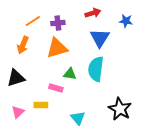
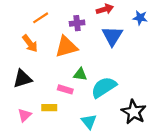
purple cross: (58, 23) -> (77, 23), moved
orange arrow: (23, 45) -> (30, 43), turned -60
cyan semicircle: (96, 69) -> (104, 87), moved, turned 50

